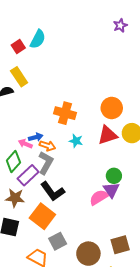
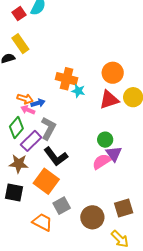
cyan star: (76, 141) -> (78, 91), moved
orange arrow: (47, 146) -> (25, 99), moved
green circle: (114, 176) -> (105, 140), moved

